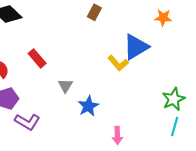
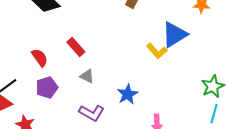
gray triangle: (65, 86) -> (87, 76), moved, turned -35
purple L-shape: (27, 122) -> (92, 113), moved

